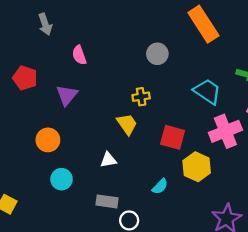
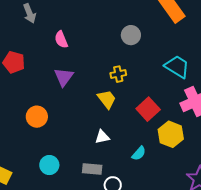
purple triangle: (67, 95) -> (64, 77), moved
red square: (173, 137) -> (148, 109), turned 35
white triangle: (108, 160) -> (102, 137), moved
cyan circle: (62, 179) -> (49, 165), moved

